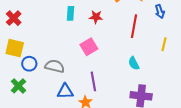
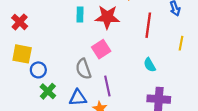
red star: (96, 17) -> (107, 17), size x1.6
gray semicircle: (55, 66) -> (83, 69), moved, turned -120
green cross: (18, 86) -> (48, 91), moved

